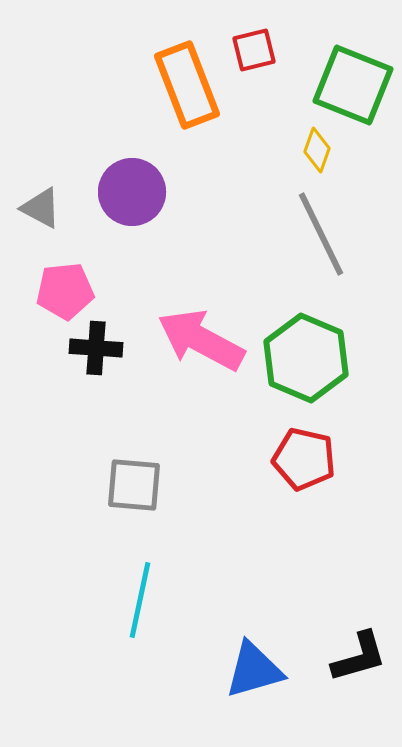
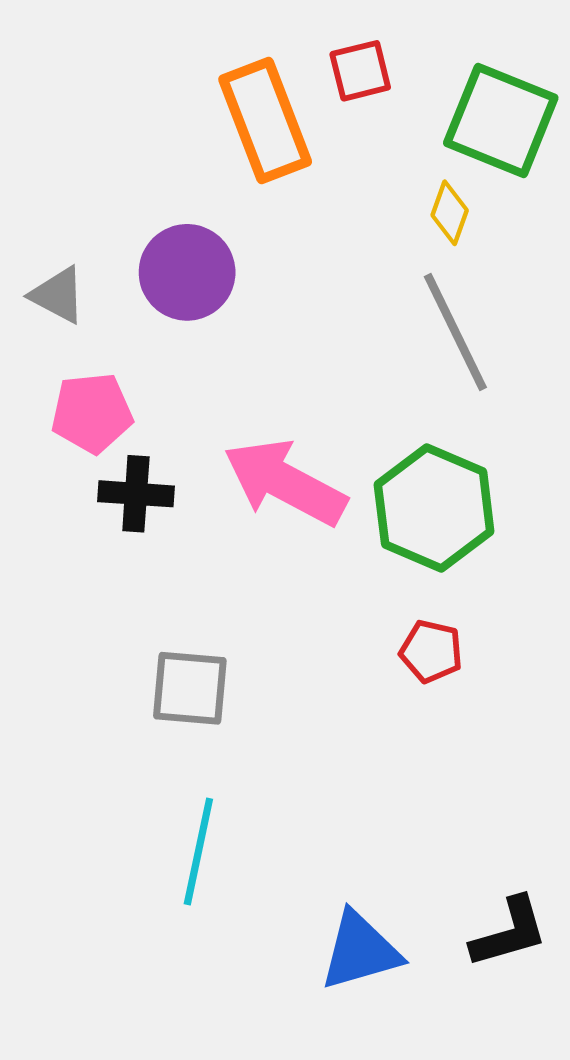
red pentagon: (304, 459) -> (431, 651), size x0.7

